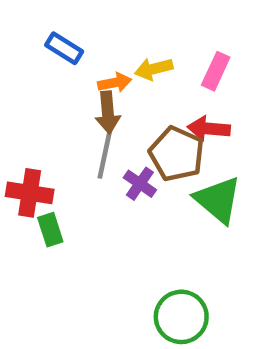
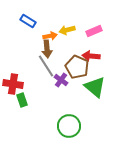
pink rectangle: (216, 71) -> (94, 31), turned 42
gray line: (105, 152) -> (46, 66), turned -45
green circle: (181, 317) -> (69, 126), moved

